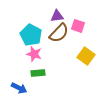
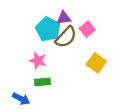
pink square: (78, 26) -> (87, 29), turned 32
cyan pentagon: (31, 35) -> (48, 29), moved

